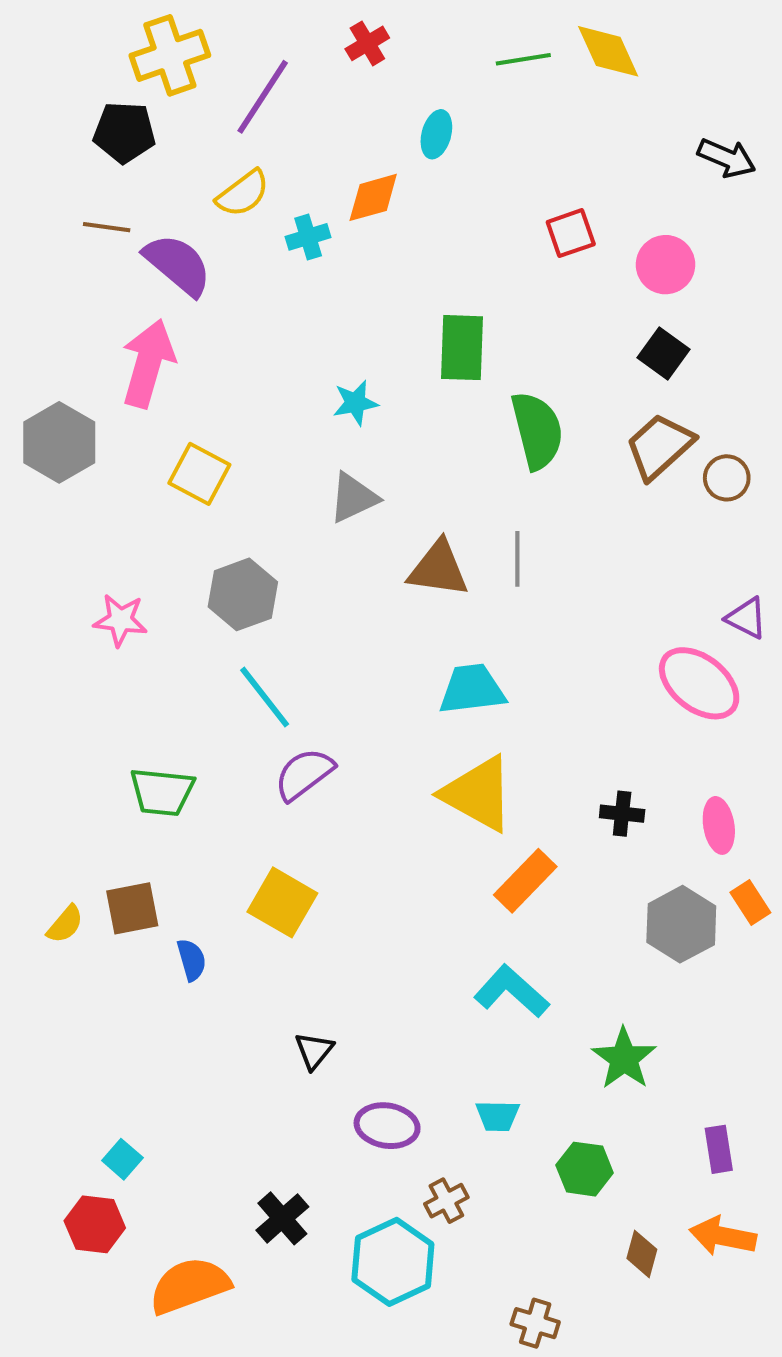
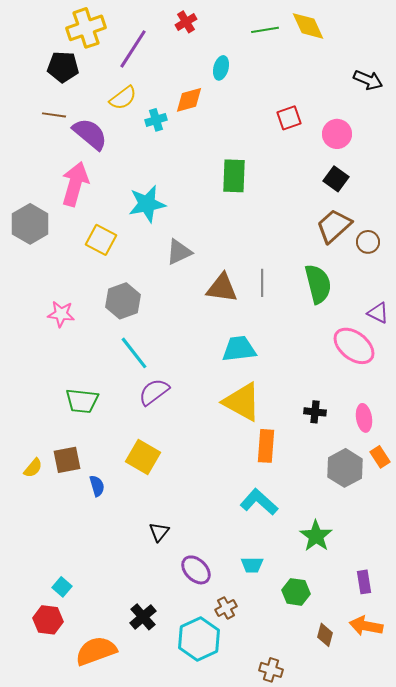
cyan star: (355, 403) -> (147, 204), moved, size x1.6
green semicircle: (537, 431) -> (318, 284), moved
orange rectangle: (525, 881) -> (266, 446), turned -40
purple ellipse: (387, 1126) -> (196, 570), turned 36

